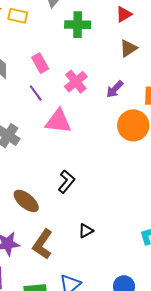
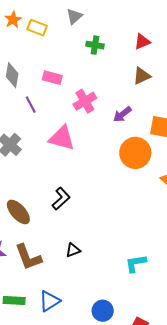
green cross: (78, 25) -> (95, 45), size x0.7
pink rectangle: (40, 63) -> (52, 78), turned -54
purple line: (36, 93) -> (31, 105), moved
brown L-shape: (43, 244) -> (28, 257), turned -64

